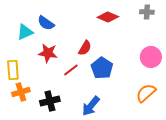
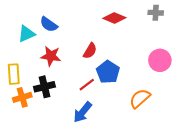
red line: (71, 70) -> (87, 85), moved
orange semicircle: (146, 93) -> (140, 98), moved
black cross: (50, 101) -> (44, 87), moved
blue arrow: (91, 106) -> (83, 112), moved

